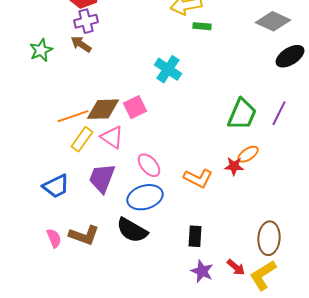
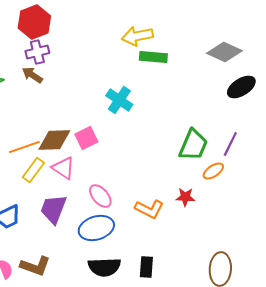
green rectangle: (202, 26) -> (153, 57), size x1.5
orange ellipse: (248, 154) -> (213, 171), moved
black semicircle: (132, 230) -> (104, 267), moved, turned -32

